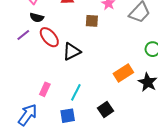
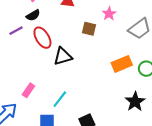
black semicircle: (37, 18) -> (33, 15), turned -56
orange rectangle: (123, 73) -> (122, 64), moved

